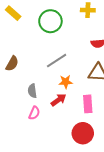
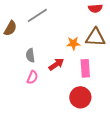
gray line: (57, 61) -> (37, 15), moved
orange star: (66, 82) -> (73, 43), moved

